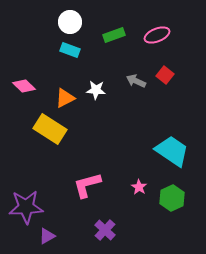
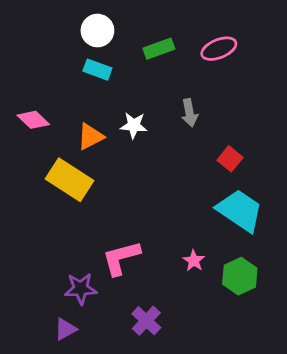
red square: (165, 75) -> (230, 159), moved
gray arrow: (136, 81) -> (190, 113), turned -126
purple star: (26, 207) -> (81, 289), moved, size x0.7

